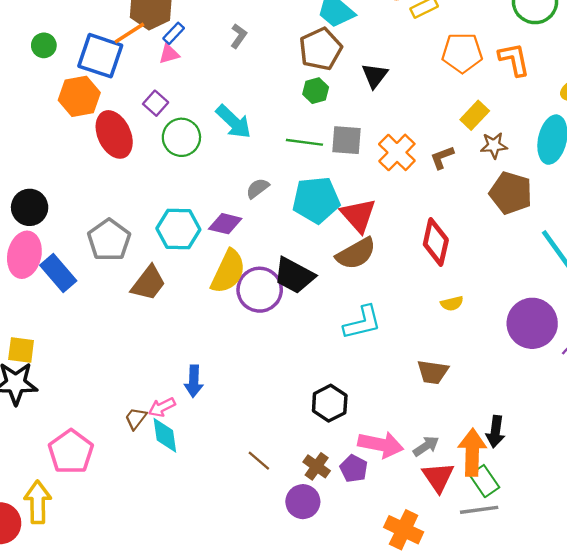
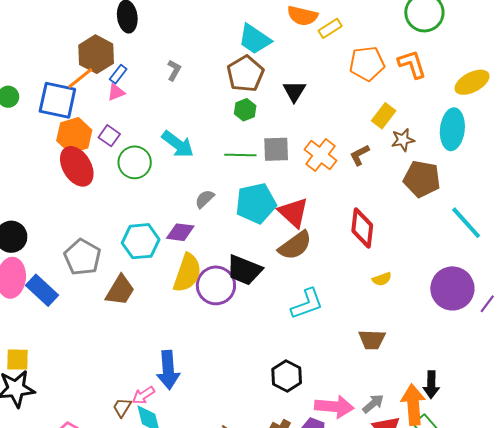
orange hexagon: (79, 96) -> (74, 135), moved
blue arrow: (194, 381) -> (168, 370), size x1.4

